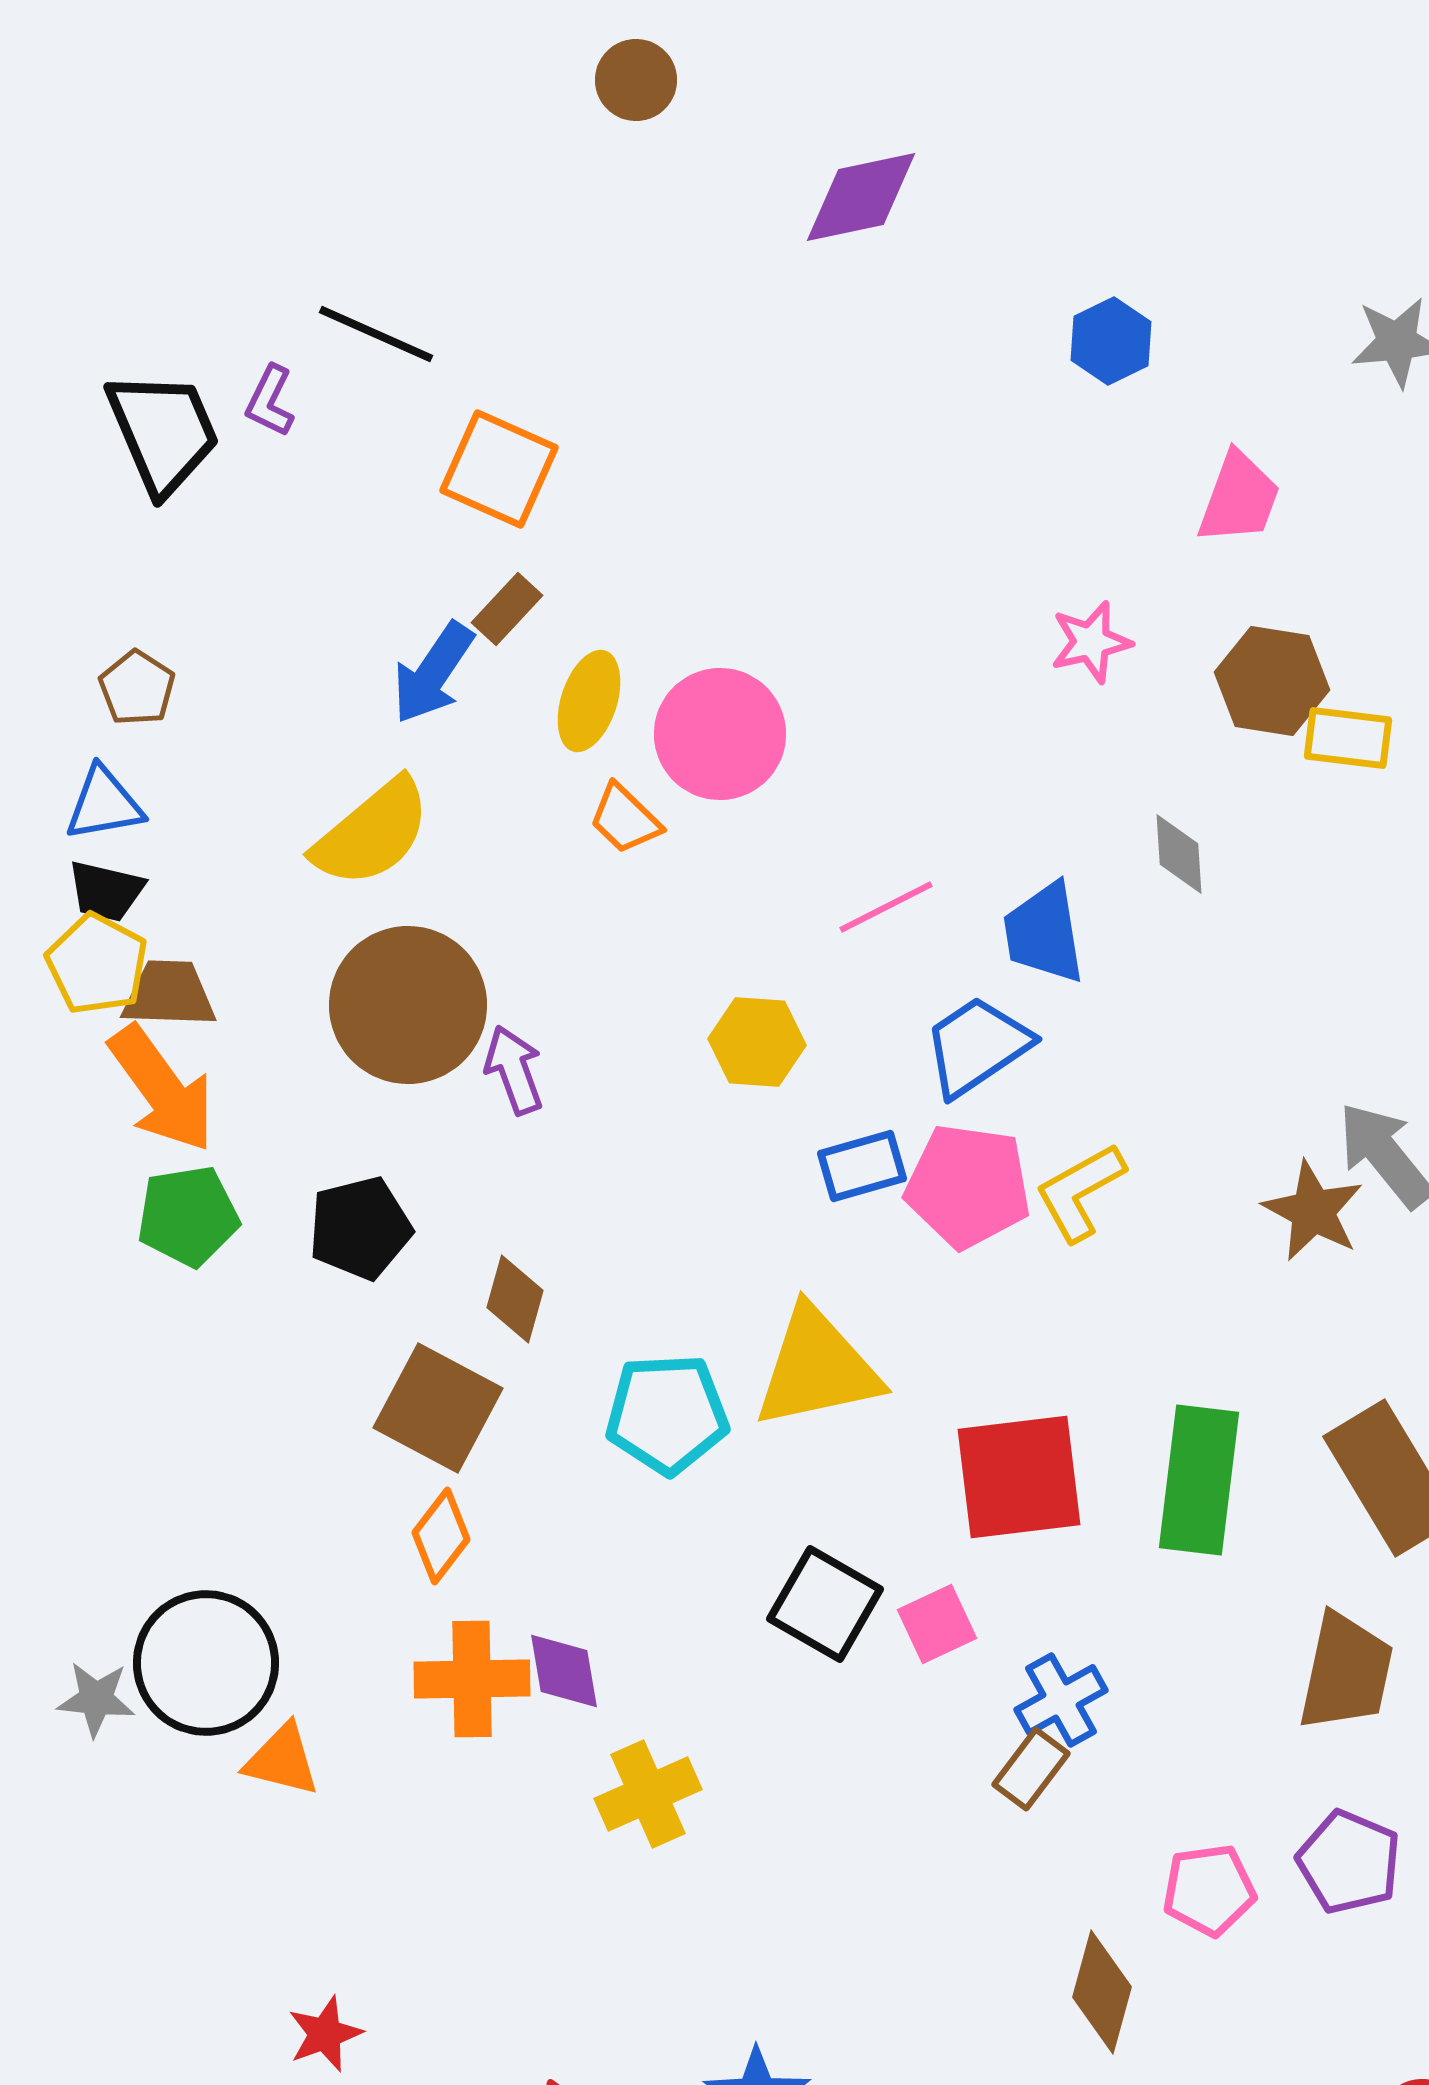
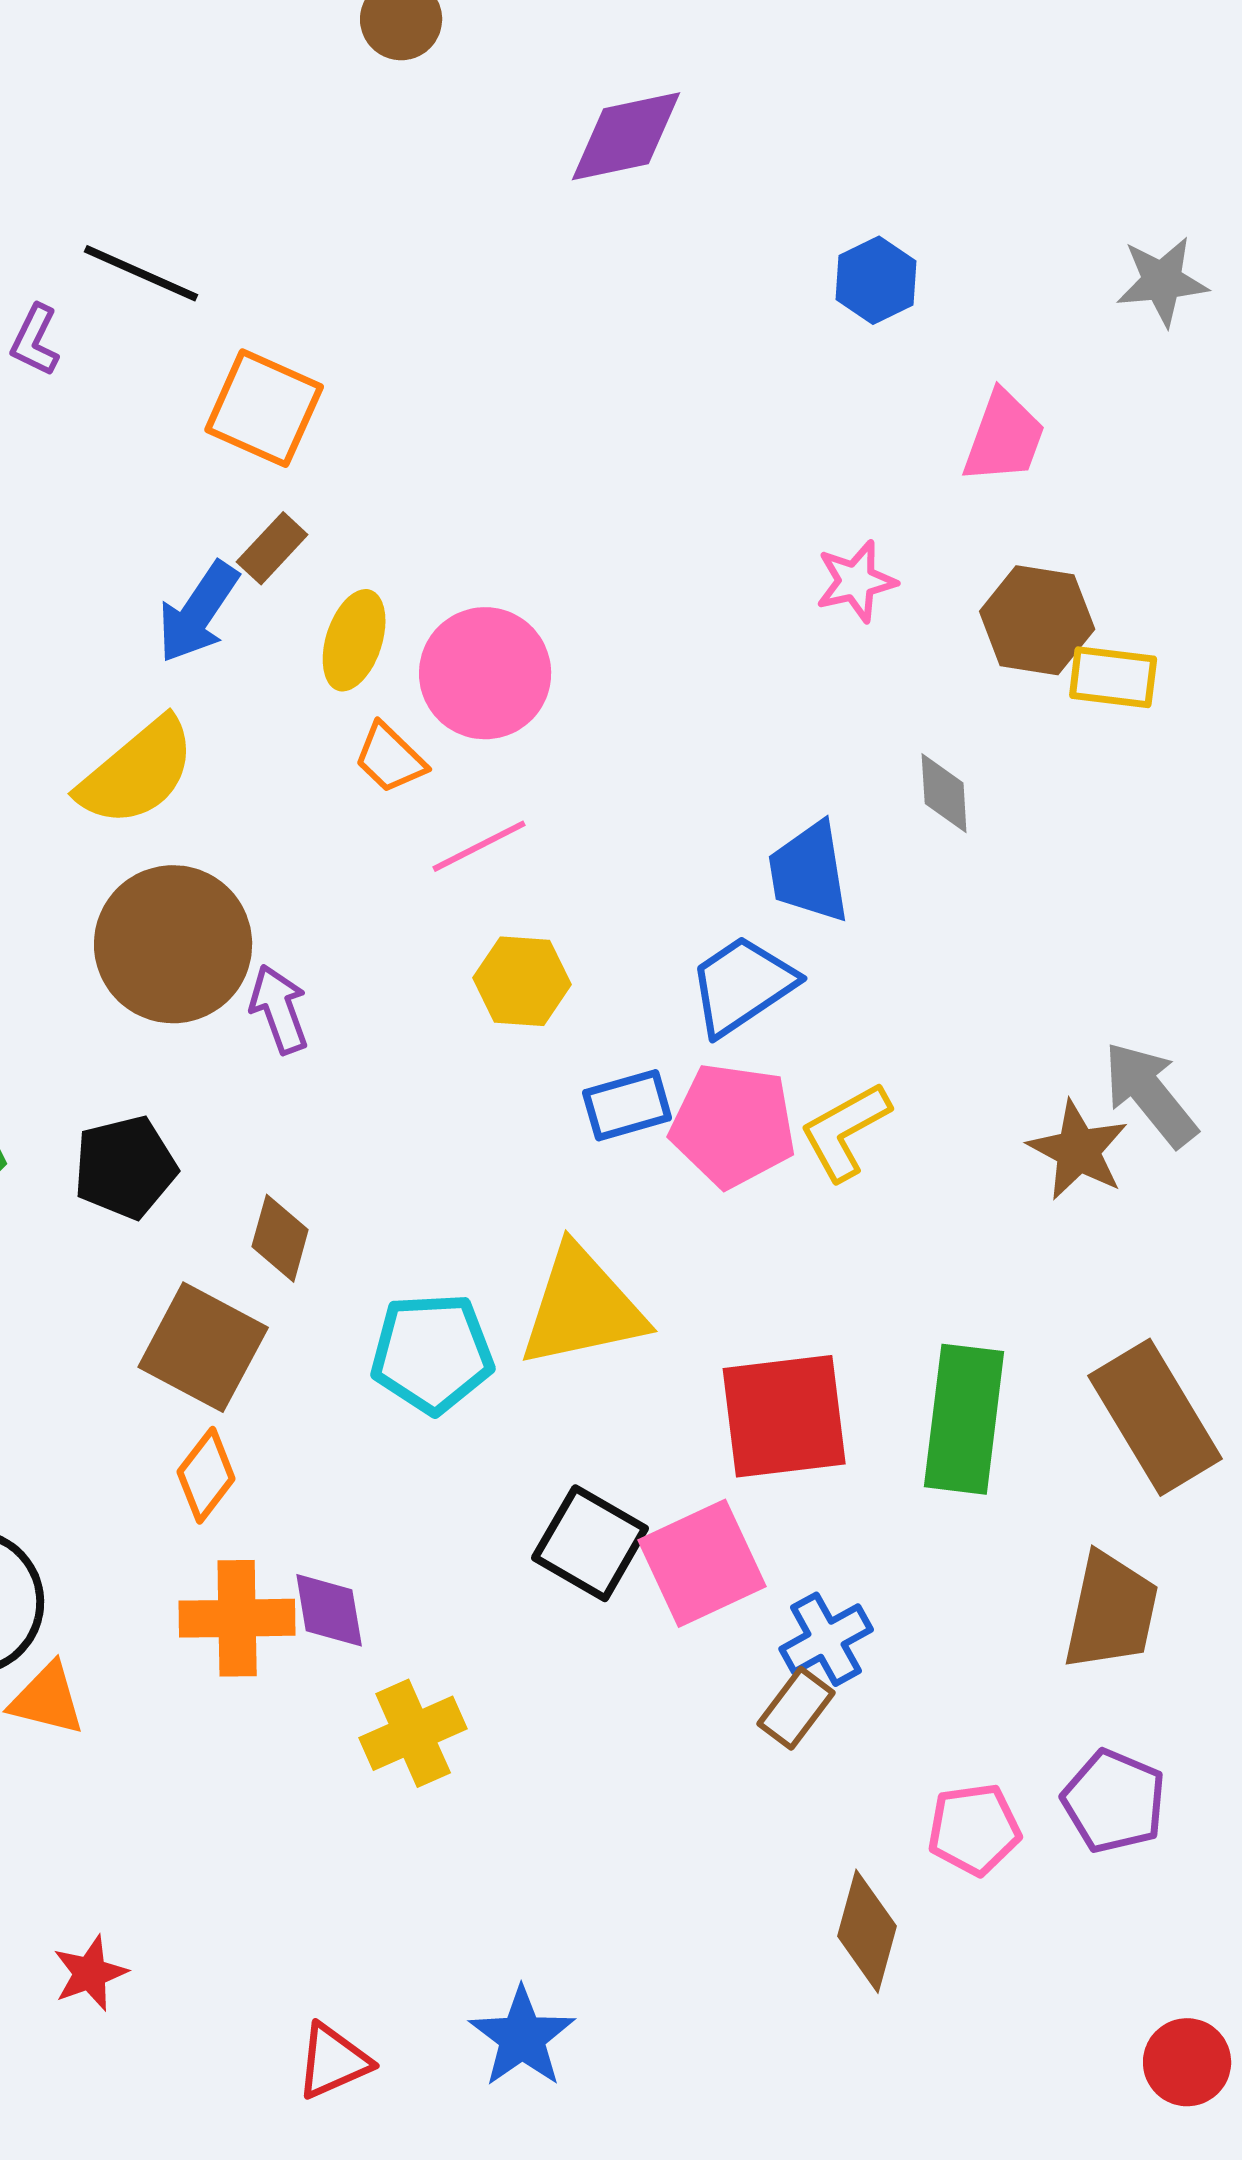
pink line: (886, 907) -> (479, 846), moved
pink square: (937, 1624) -> (702, 1563), size x1.6

